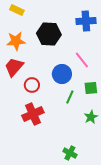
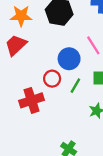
red circle: (32, 85) -> (52, 79), moved

